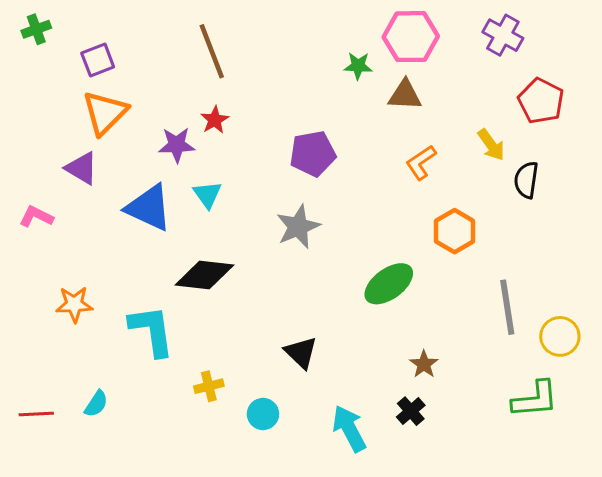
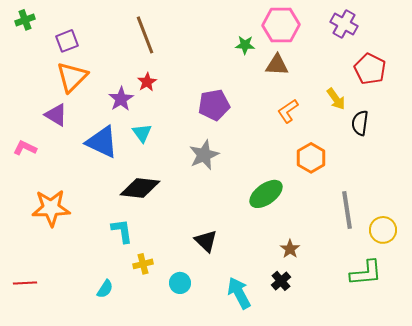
purple star: (177, 145) -> (121, 99), turned -30
orange star: (74, 304) -> (51, 208), size x1.5
cyan L-shape: (152, 331) -> (122, 231), moved, size x0.7
cyan semicircle: (96, 404) -> (105, 289), moved

